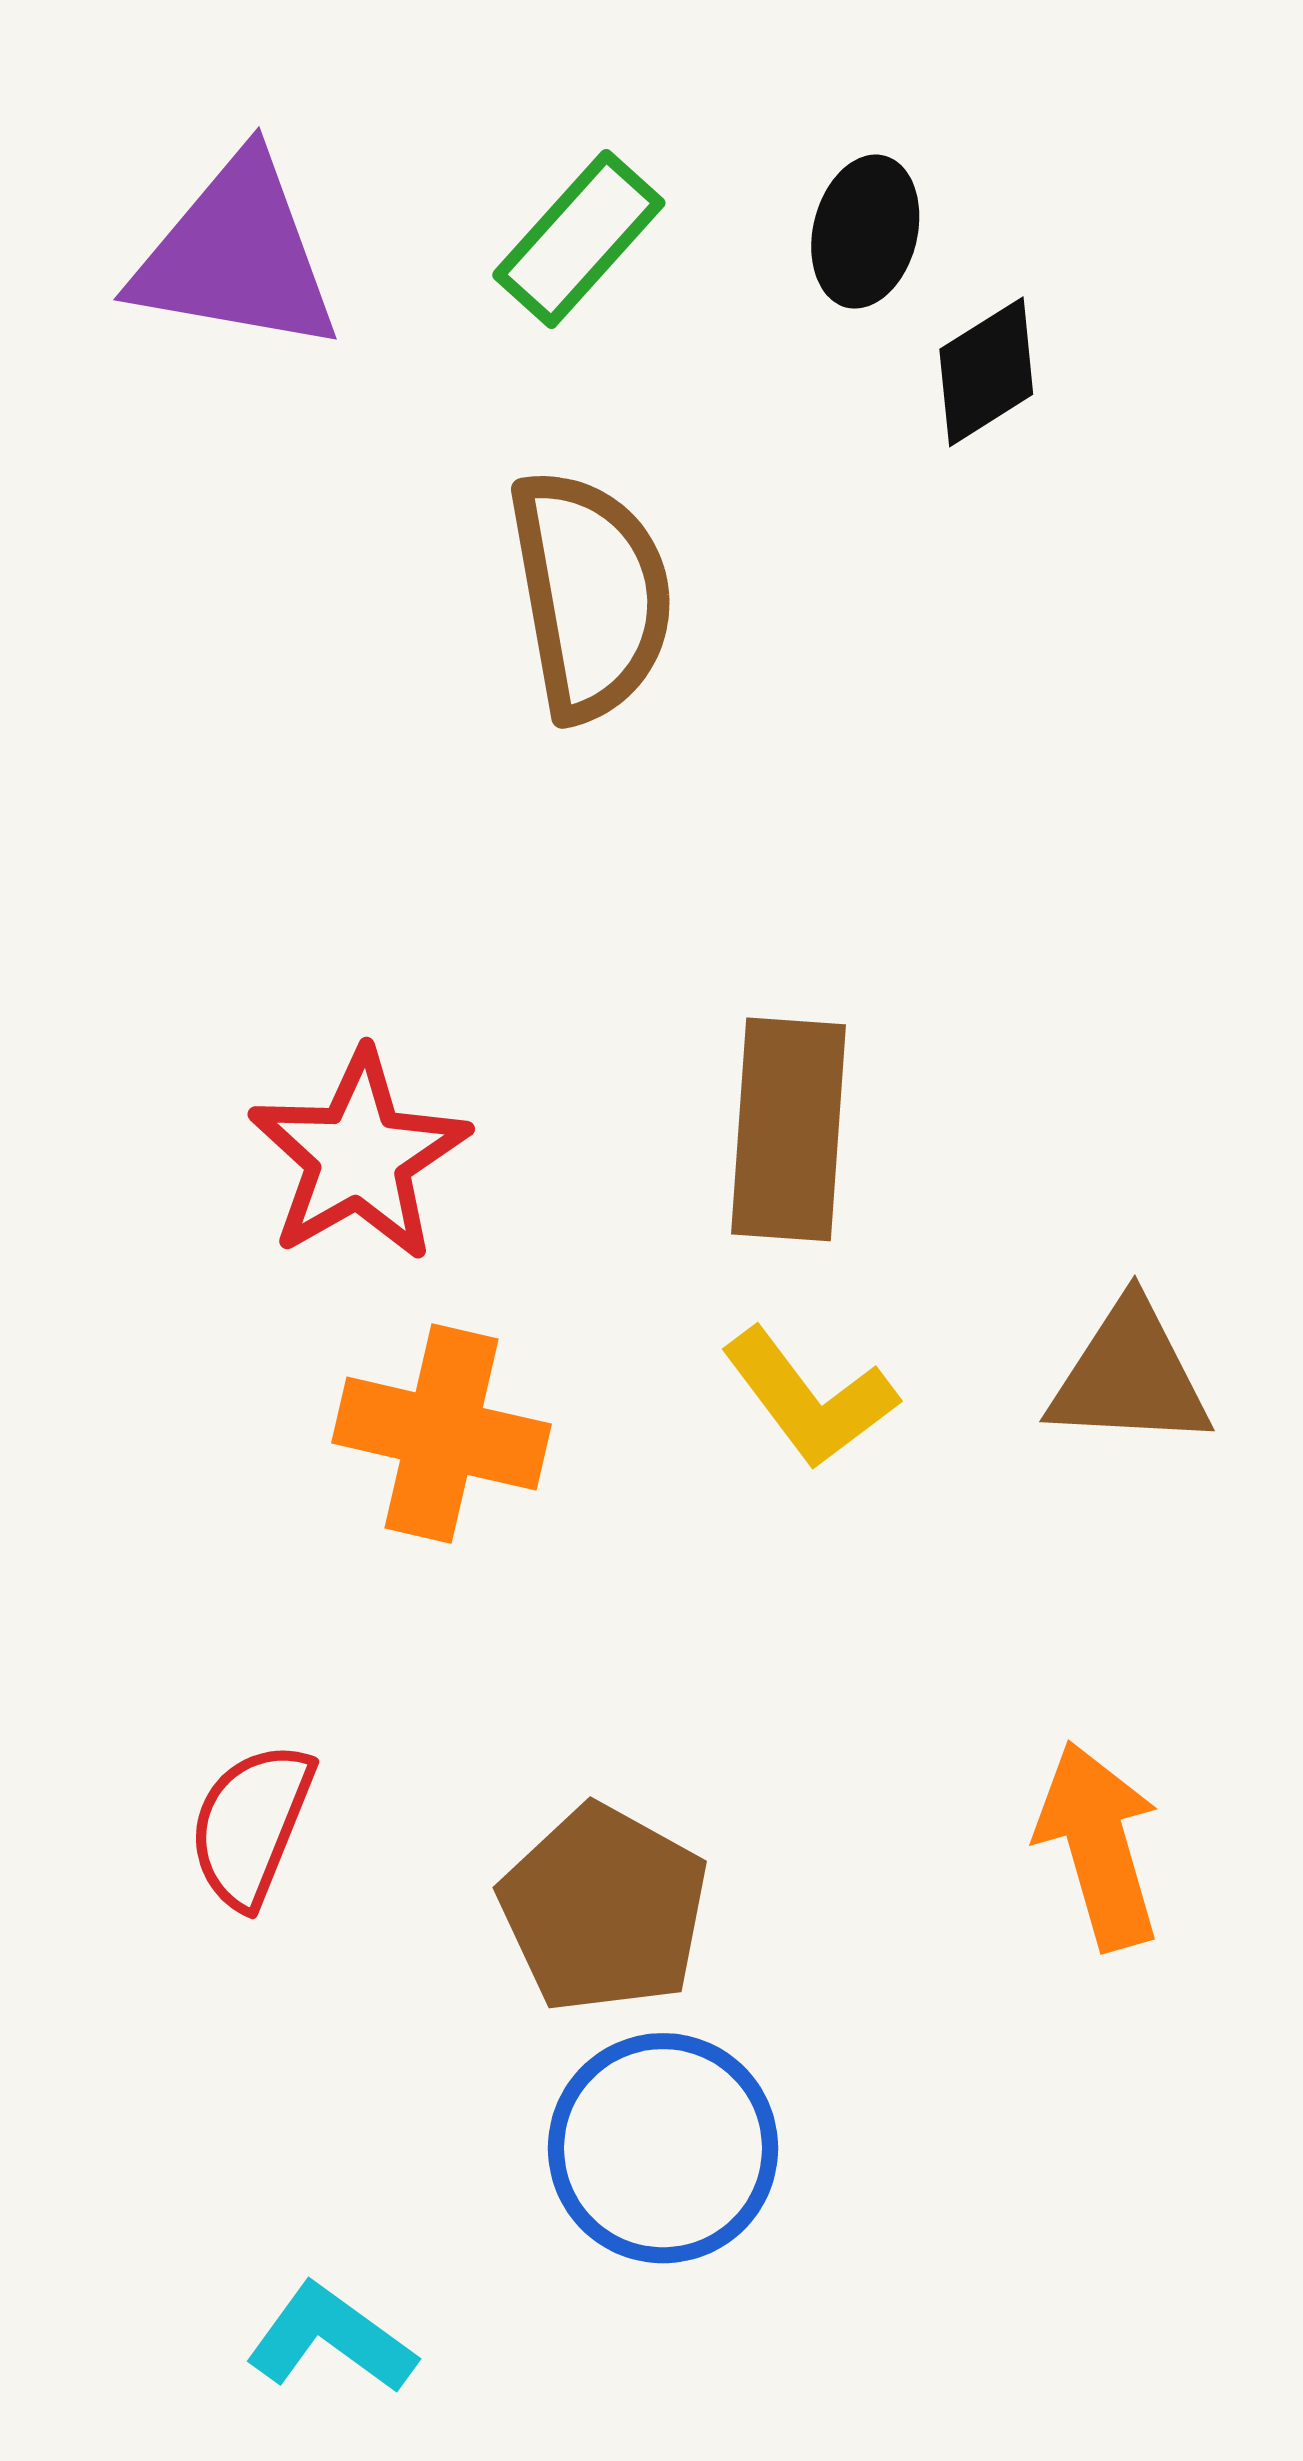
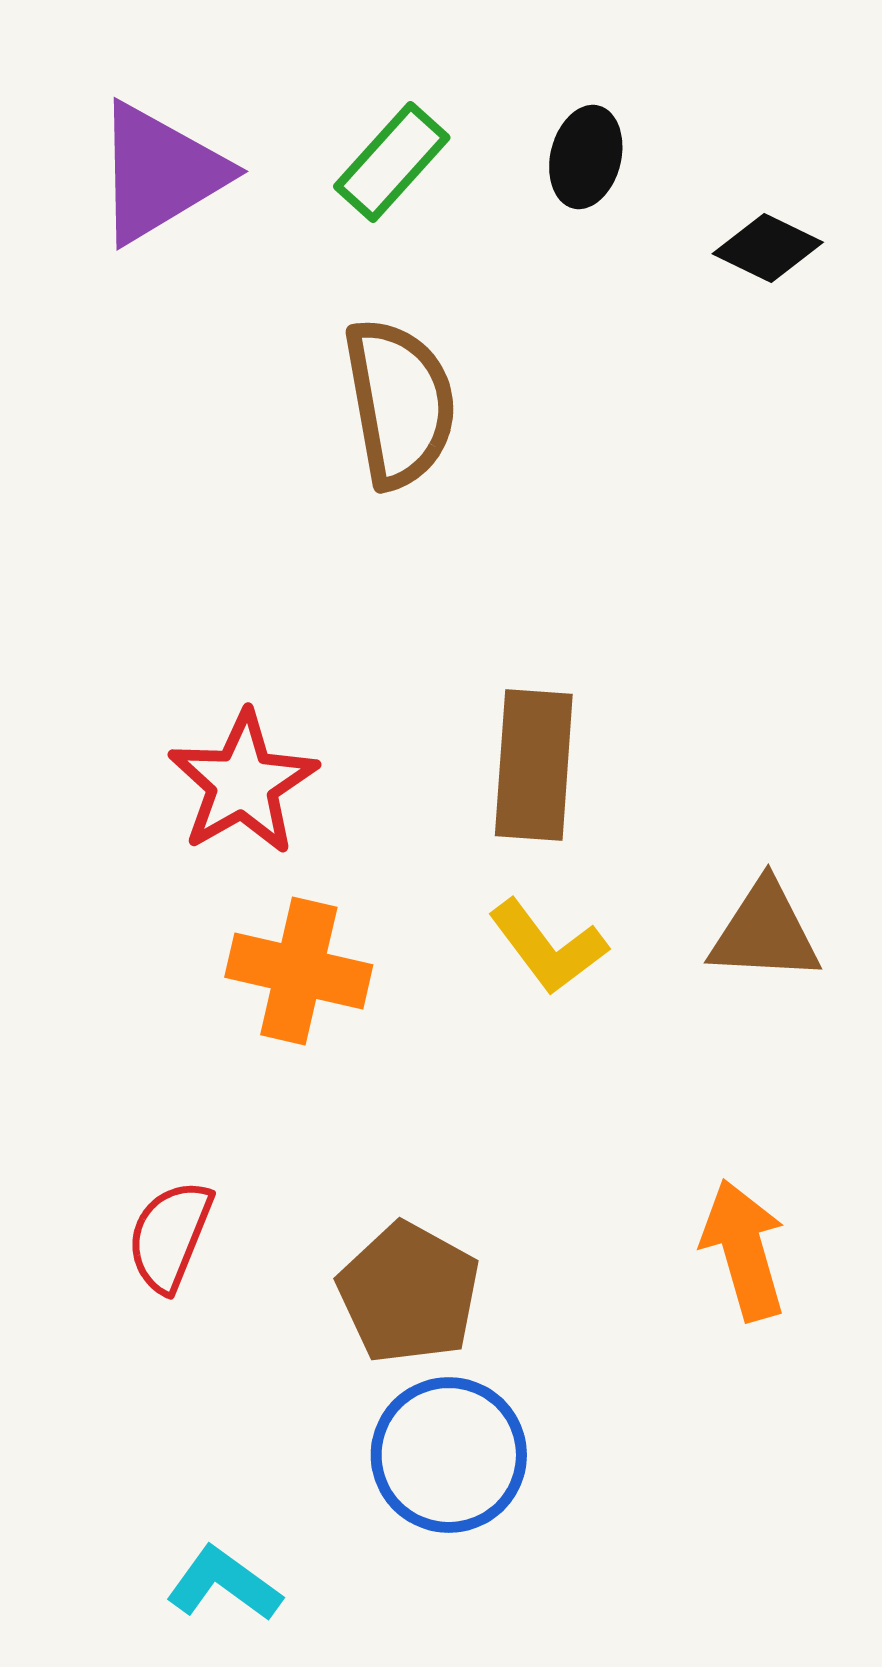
purple triangle: (236, 255) -> (160, 173), turned -41
black diamond: (986, 372) -> (768, 248), moved, turned 58

